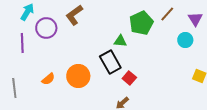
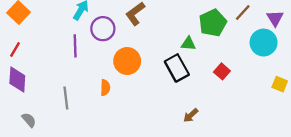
cyan circle: (185, 40) -> (264, 43), size x1.5
orange circle: (78, 76) -> (127, 61), moved
red square: (129, 78) -> (222, 71), moved
orange semicircle: (48, 79) -> (105, 88), turned -48

